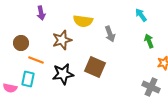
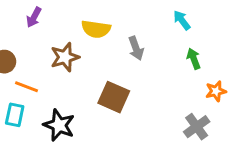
purple arrow: (41, 13) -> (34, 17), turned 40
black star: (63, 74) -> (59, 125), moved, turned 30
gray cross: (151, 87) -> (197, 127), turned 30

